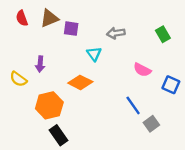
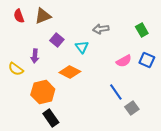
purple square: (71, 29) -> (57, 40), moved, turned 32
pink semicircle: (142, 70) -> (124, 61), turned -56
blue square: (171, 85) -> (147, 60), moved

